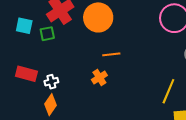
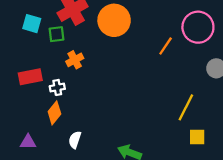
orange line: (111, 54) -> (166, 46), moved, turned -54
red rectangle: (26, 74) -> (30, 77), turned -30
orange cross: (99, 77) -> (75, 60), moved

